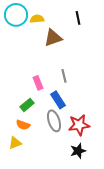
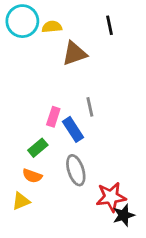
pink rectangle: (38, 83) -> (53, 117), turned 40
blue rectangle: (58, 100) -> (73, 129), moved
red star: (79, 125) -> (111, 197), moved
black star: (78, 151) -> (124, 215), moved

